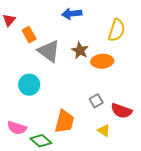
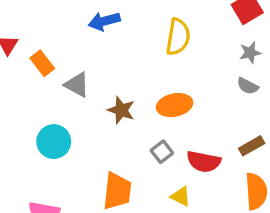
brown star: (80, 50) -> (121, 110), moved
gray triangle: (49, 51) -> (77, 85), size x0.7
orange ellipse: (102, 61) -> (175, 105), moved

